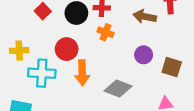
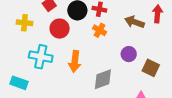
red circle: (67, 49) -> (60, 29), moved
yellow cross: (19, 51) -> (24, 23), moved
gray diamond: (118, 89) -> (103, 79), turned -50

